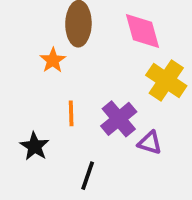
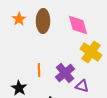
orange star: (53, 60) -> (19, 19), moved

